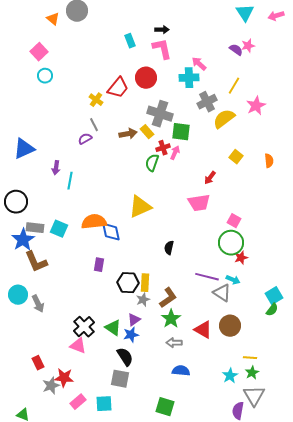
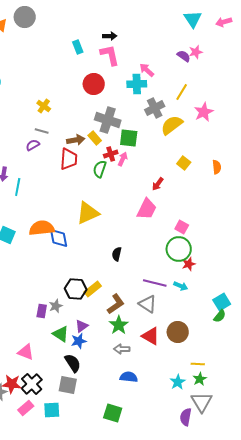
red trapezoid: (118, 88) -> (69, 159), moved, turned -35
gray line: (94, 125) -> (42, 131), turned -48
pink trapezoid: (199, 203) -> (147, 209), turned -55
purple rectangle: (99, 265) -> (42, 311), moved
yellow rectangle: (145, 283) -> (93, 289), turned 48
gray triangle: (222, 293) -> (148, 304), moved
gray star: (143, 300) -> (56, 306), moved
black cross: (84, 327) -> (32, 384), moved

